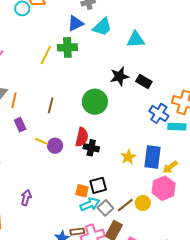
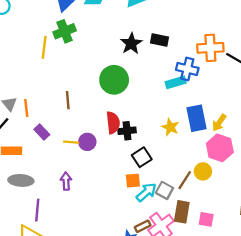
cyan rectangle: (177, 127) -> (176, 82), moved
black square: (98, 185) -> (142, 157), moved
purple arrow: (26, 198) -> (66, 181), moved

